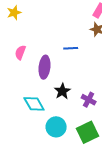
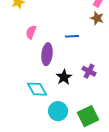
pink semicircle: (20, 52) -> (31, 32), moved
purple cross: (89, 100) -> (89, 71), moved

